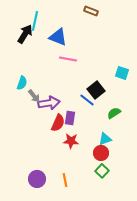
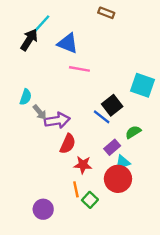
cyan line: (35, 21) -> (41, 25), turned 30
cyan square: (122, 73) -> (143, 85), size x1.5
purple rectangle: (70, 118) -> (112, 147), moved, turned 40
red circle: (101, 153) -> (118, 179), size x1.5
green square: (102, 171) -> (90, 200), moved
orange line: (65, 180) -> (76, 189), moved

